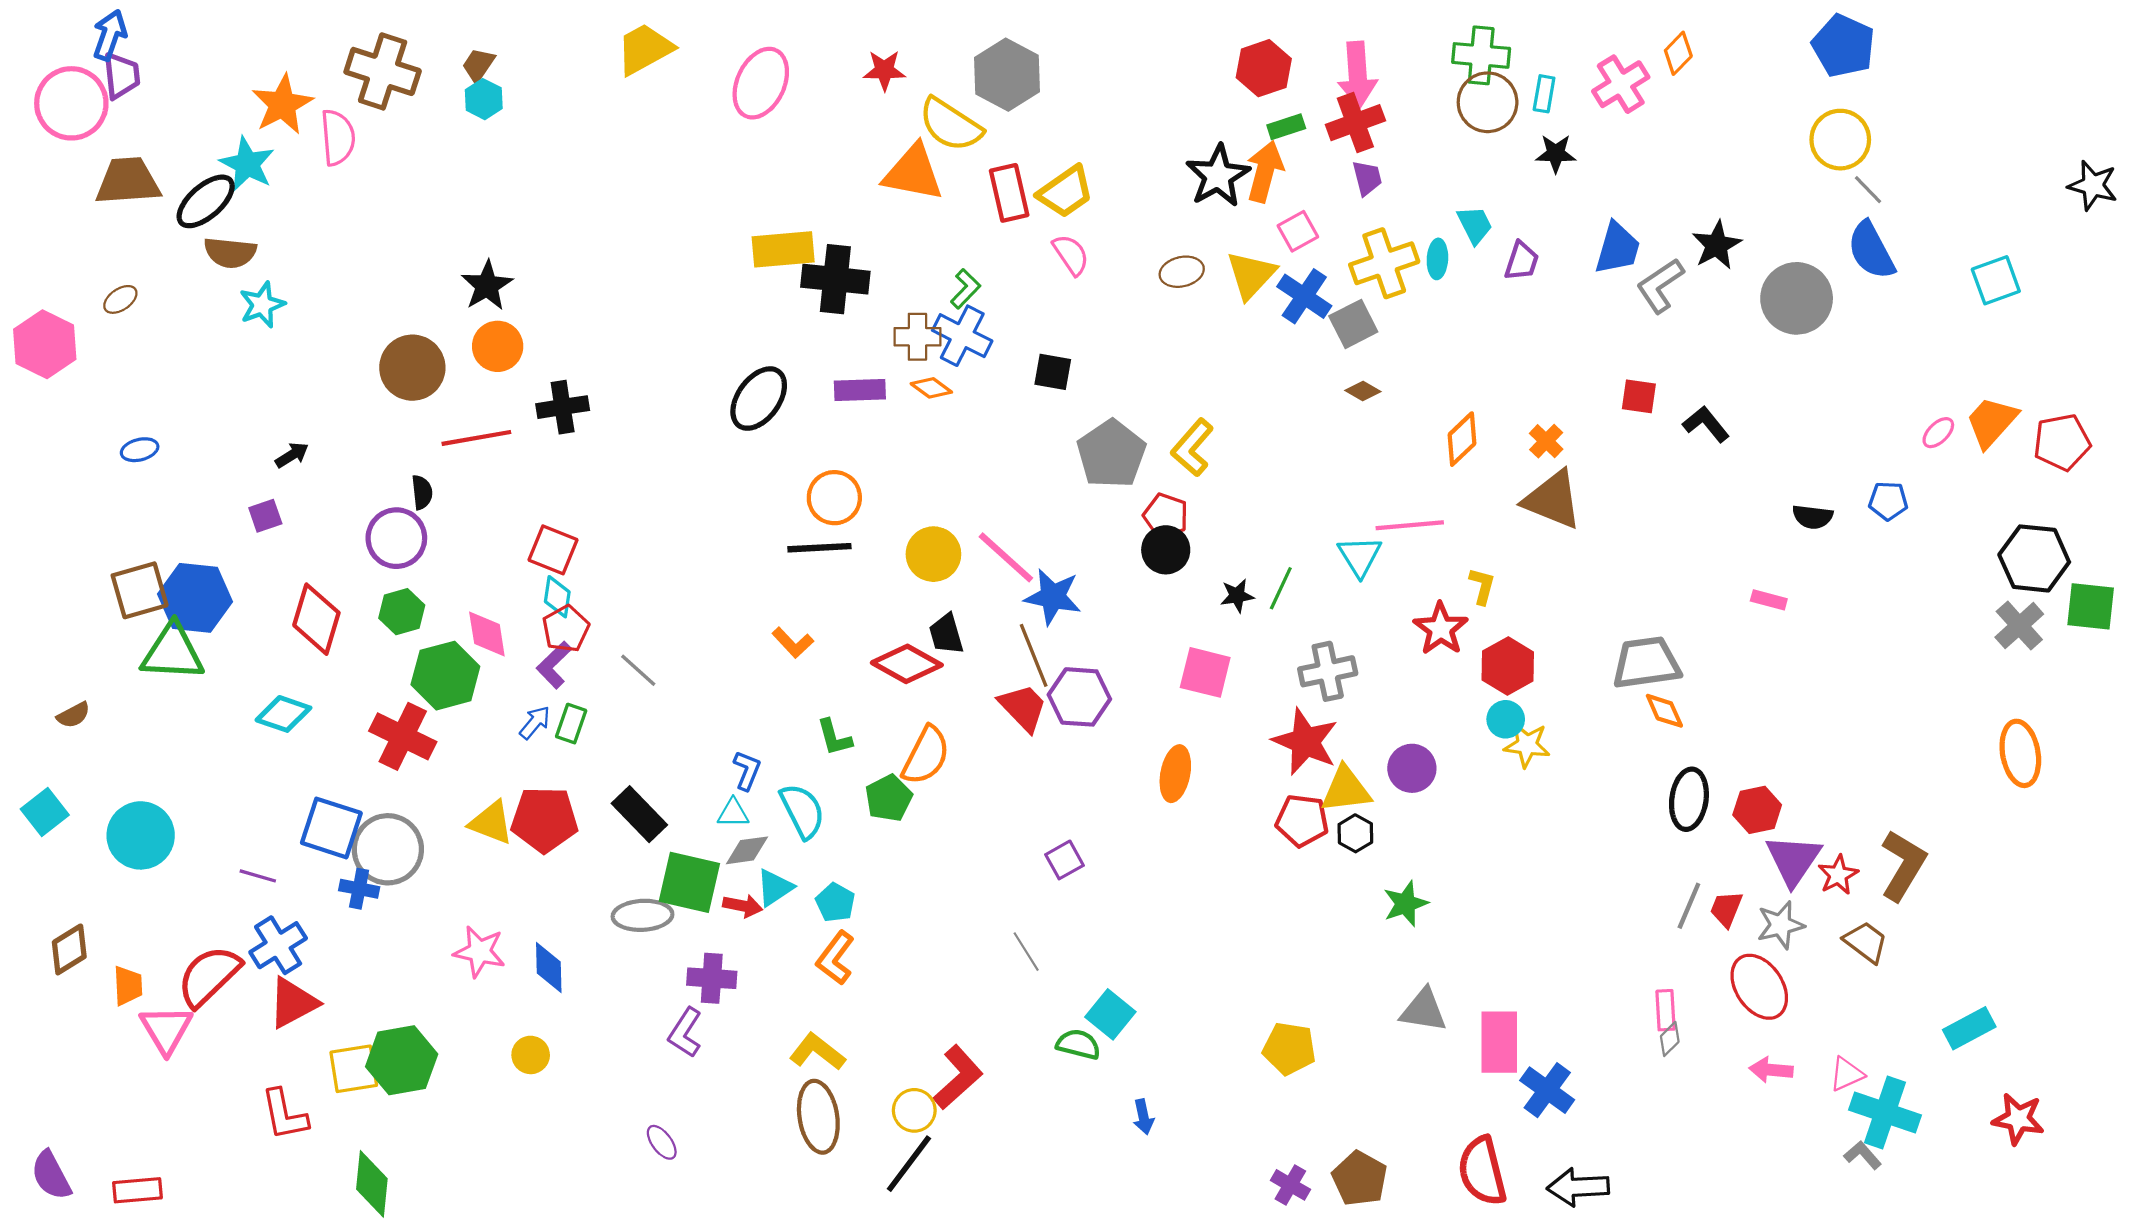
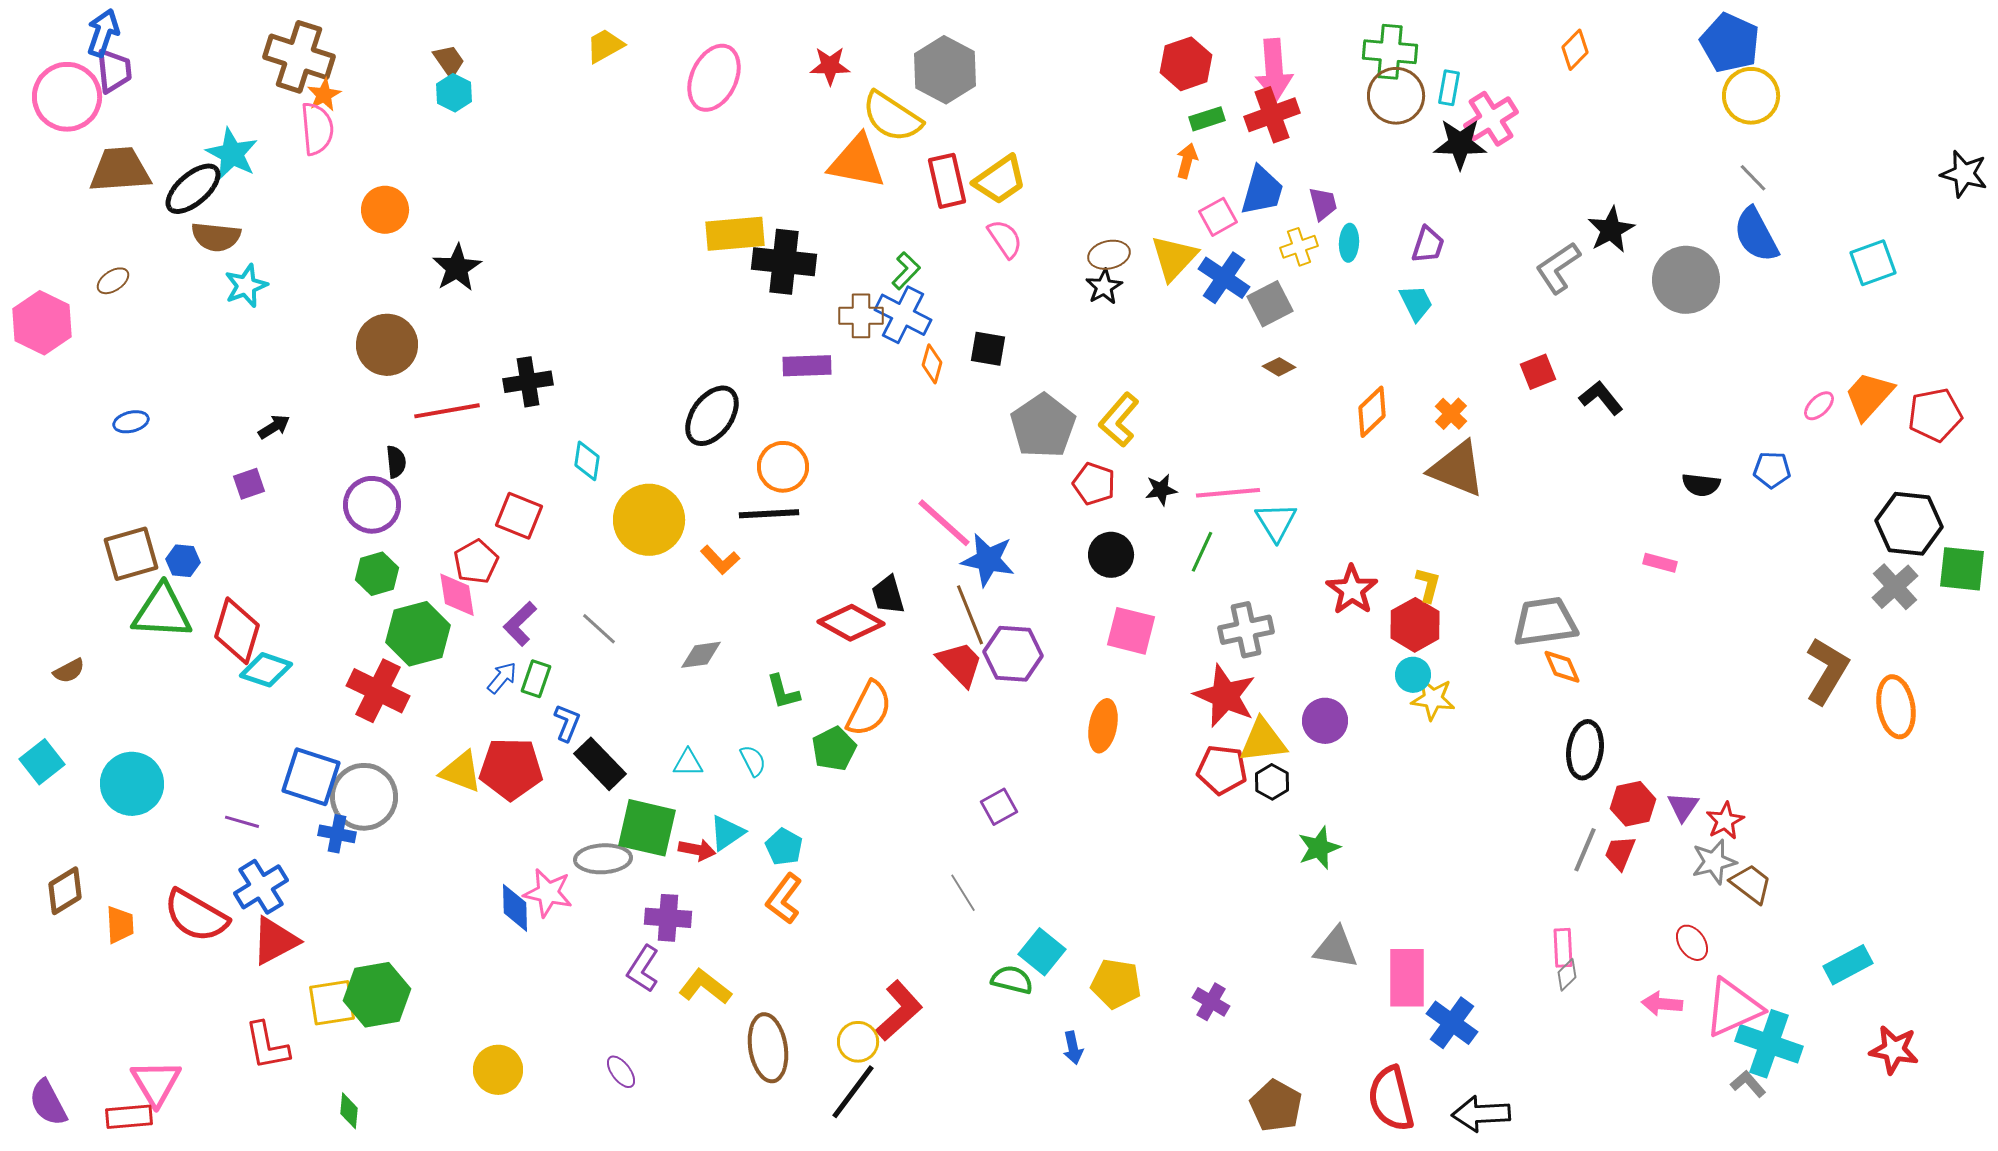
yellow trapezoid: (645, 49) -> (605, 46), size x0.7
brown trapezoid: (478, 65) -> (449, 61), turned 111
brown cross: (383, 71) -> (299, 57), moved
pink cross: (1621, 84) -> (1491, 119), moved
orange star: (282, 104) -> (324, 95), moved, size x0.6
yellow circle: (1840, 140) -> (1751, 96), moved
black star: (1556, 153) -> (1460, 144), size x1.4
orange arrow: (1265, 172) -> (1187, 161), size x0.6
black star: (1218, 176) -> (1104, 287), moved, size x0.6
purple trapezoid: (1367, 178) -> (1323, 204), moved
cyan trapezoid: (1475, 225) -> (1416, 303), moved
blue trapezoid: (1618, 248) -> (1262, 191), moved
yellow cross: (1384, 263) -> (1299, 247), size x0.6
orange circle: (498, 346) -> (385, 210), moved
orange diamond: (931, 388) -> (932, 364), moved, turned 69
red square: (1639, 396) -> (1538, 372), turned -30
black ellipse: (759, 399) -> (712, 416), moved
pink line: (1410, 525) -> (1228, 493), moved
black circle: (1166, 550) -> (1111, 555), moved
yellow circle: (933, 554) -> (649, 520), moved, size x1.4
yellow L-shape: (1482, 586) -> (1428, 585), moved
black star: (1237, 596) -> (1161, 490), moved
cyan diamond: (557, 597) -> (587, 461), moved
blue hexagon: (195, 598) -> (183, 561), size x0.5
red diamond: (316, 619) -> (237, 631), moved
red pentagon: (566, 629) -> (476, 562), moved
orange L-shape: (793, 643) -> (720, 560), moved
blue L-shape: (747, 770) -> (567, 723), moved
red hexagon: (1757, 810) -> (1633, 804), moved
cyan semicircle: (802, 811) -> (753, 761), size x0.6
gray diamond: (747, 850) -> (701, 655), moved
purple triangle: (1793, 860) -> (1683, 807), size x0.6
brown L-shape: (1903, 865) -> (1827, 671), moved
gray star: (1781, 925) -> (1714, 862), moved
pink star: (479, 952) -> (548, 893), moved
red semicircle: (209, 976) -> (196, 916), turned -106
red ellipse: (1759, 987) -> (1692, 943), moved, size x0.6
pink triangle: (166, 1029) -> (156, 1083), moved
yellow pentagon: (1289, 1049) -> (1116, 984), moved
yellow L-shape: (817, 1052) -> (705, 987), moved
yellow circle: (531, 1055) -> (498, 1070), moved, size x1.4
pink triangle: (1847, 1074) -> (1733, 1008), size x1.8
green diamond: (372, 1184) -> (349, 1111), size x0.6
purple cross: (1290, 1185) -> (1211, 1002), moved

